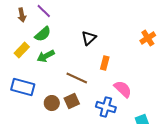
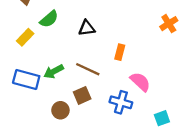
black triangle: (89, 38) -> (87, 28), moved, turned 35
green arrow: (46, 56) -> (54, 71), moved
brown circle: (52, 103) -> (60, 110), moved

